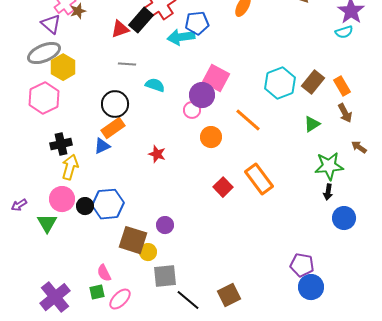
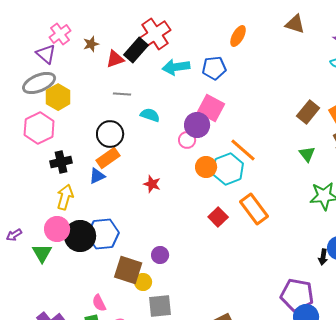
brown star: (78, 11) -> (91, 44), moved
blue pentagon: (197, 23) -> (214, 68), moved
cyan hexagon: (280, 83) -> (228, 169), moved
green triangle: (312, 124) -> (307, 154), turned -36
black cross: (61, 144) -> (61, 162), moved
black arrow: (328, 192) -> (323, 257), moved
black circle: (85, 206) -> (80, 236), size x1.8
purple pentagon: (302, 265) -> (297, 295), size x1.4

